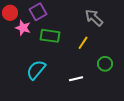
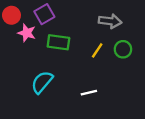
gray arrow: (94, 18) -> (110, 21), turned 144
green circle: (105, 64) -> (123, 49), moved

